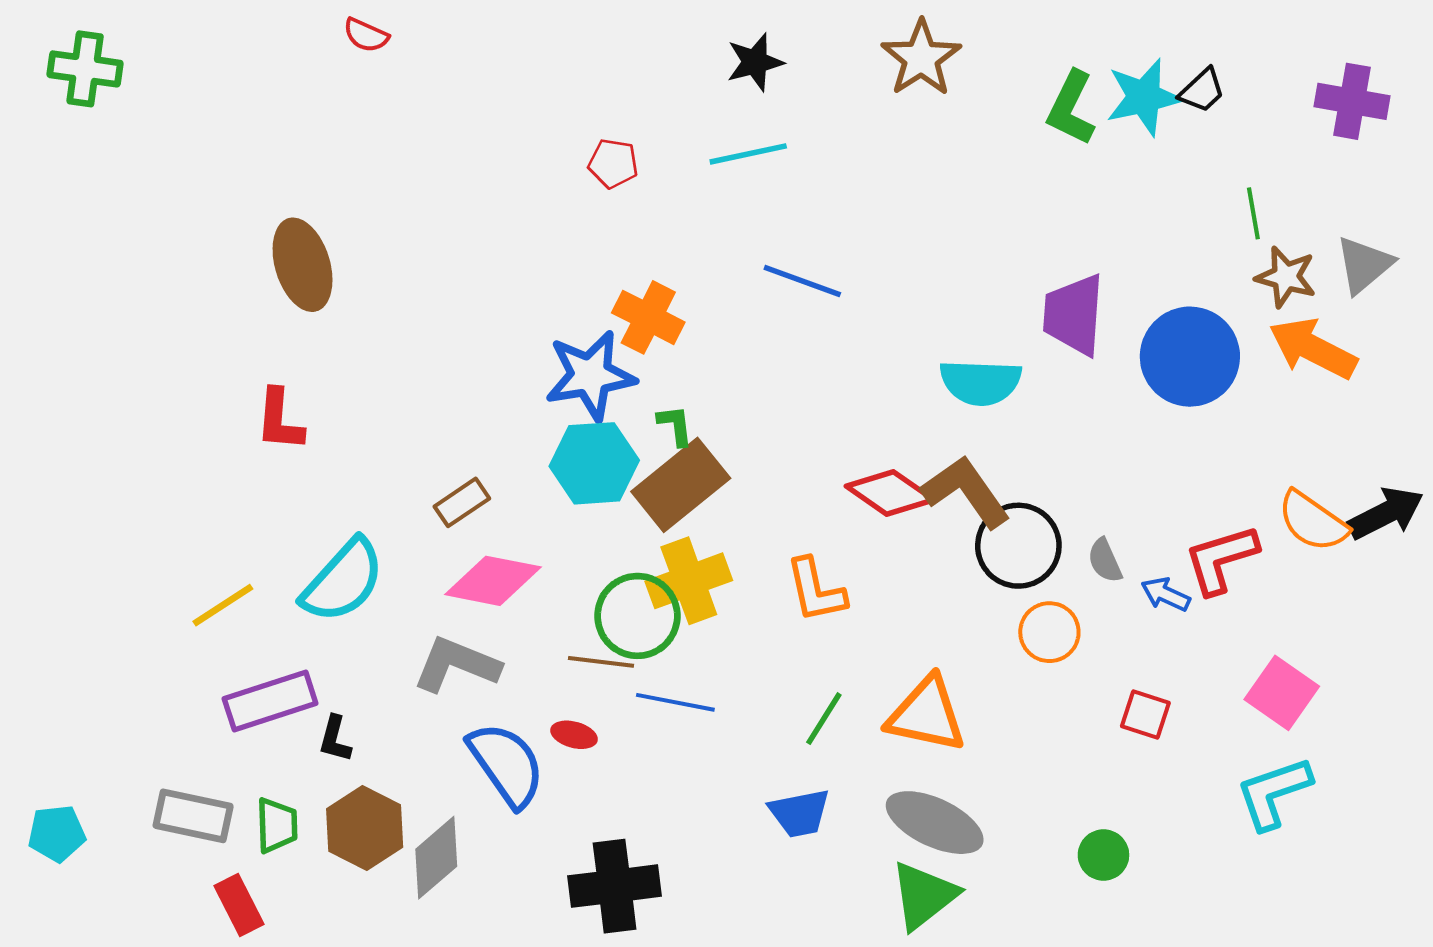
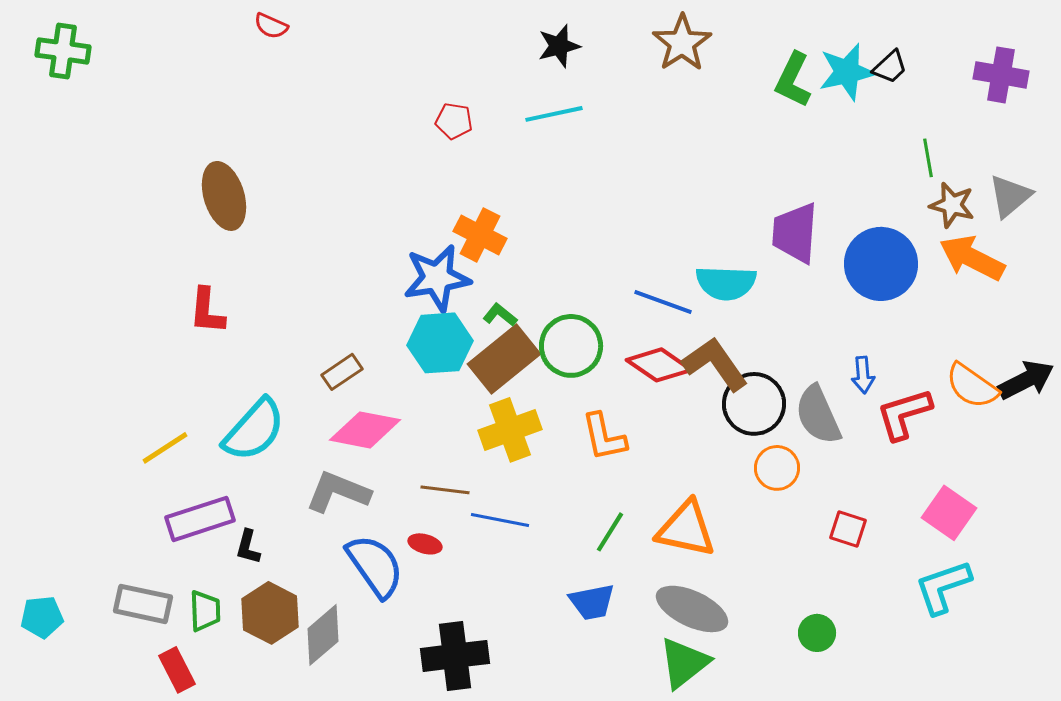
blue line: (802, 281) -> (663, 302), moved
green L-shape: (675, 425) -> (500, 315), turned -44
gray semicircle: (1105, 561) -> (818, 415), size x1.8
blue arrow: (1166, 594) -> (863, 375), moved, turned -120
green circle: (637, 616) -> (571, 346), moved

